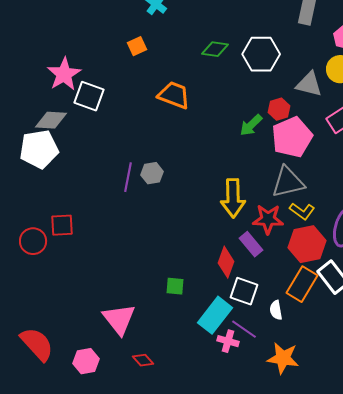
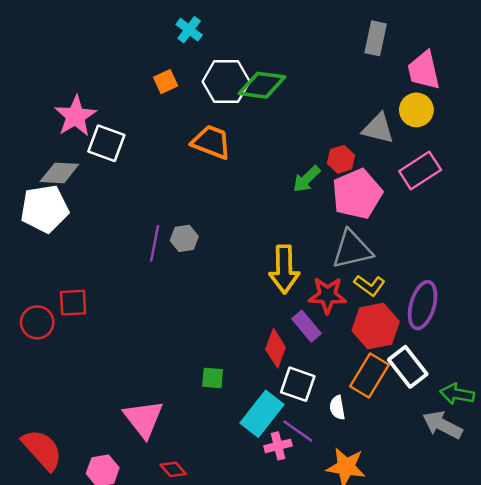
green diamond: (215, 49) -> (262, 85), size x1.4
white hexagon: (261, 54) -> (226, 82), moved
pink cross: (228, 341) -> (278, 446), turned -30

